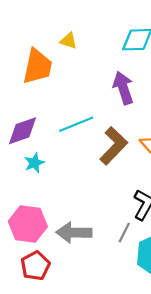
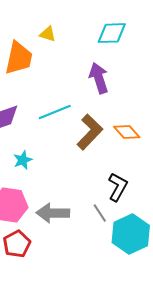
cyan star: (34, 163) -> (23, 160), moved
gray line: (124, 233) -> (100, 213), turned -60

